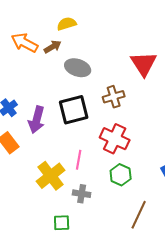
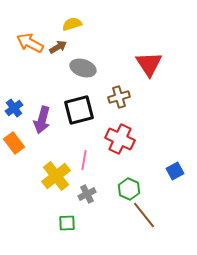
green hexagon: (121, 175) -> (129, 189), moved
gray cross: (82, 194) -> (87, 194), turned -36
brown line: (139, 215) -> (144, 215), turned -64

